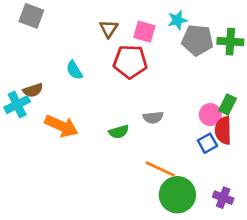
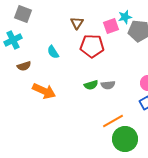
pink square: (144, 32) -> (111, 26), moved, turned -35
cyan cross: (17, 105) -> (13, 40), moved
green semicircle: (119, 132) -> (91, 85), moved
orange line: (160, 169) -> (113, 121), turned -55

